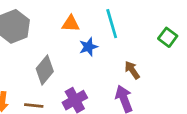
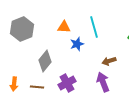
brown arrow: (132, 70) -> (109, 61), turned -72

